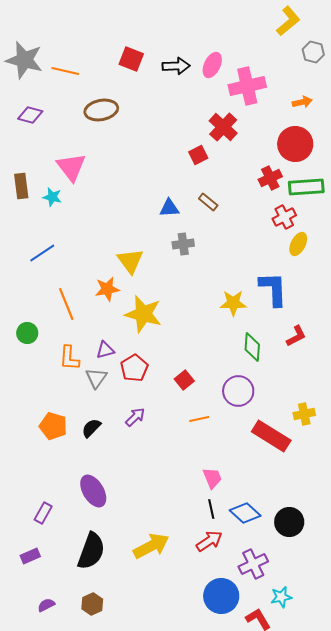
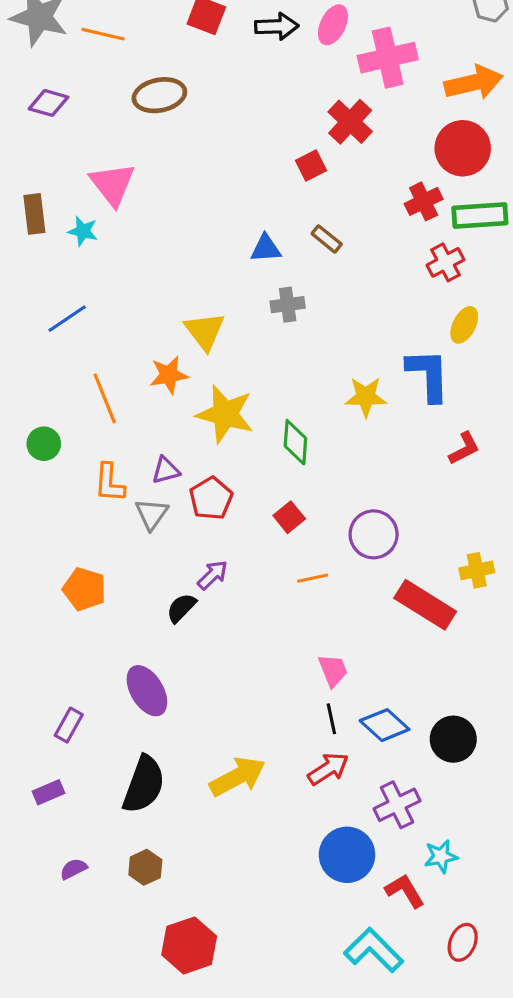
orange arrow: (302, 102) -> (474, 83), size x1.8
yellow ellipse: (298, 244) -> (464, 325), moved
green diamond: (252, 347) -> (295, 442), moved
black semicircle: (91, 428) -> (181, 608), moved

